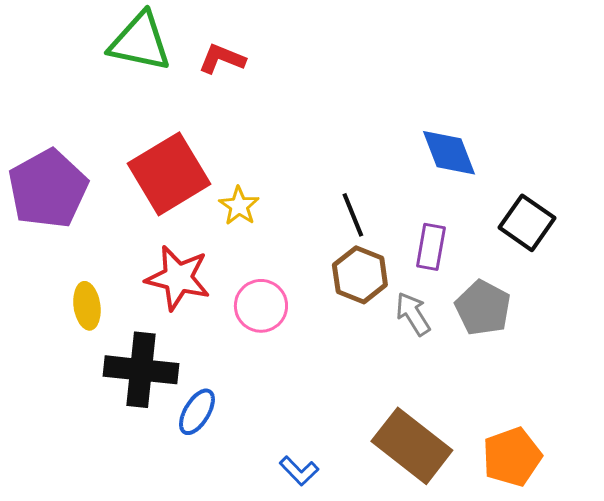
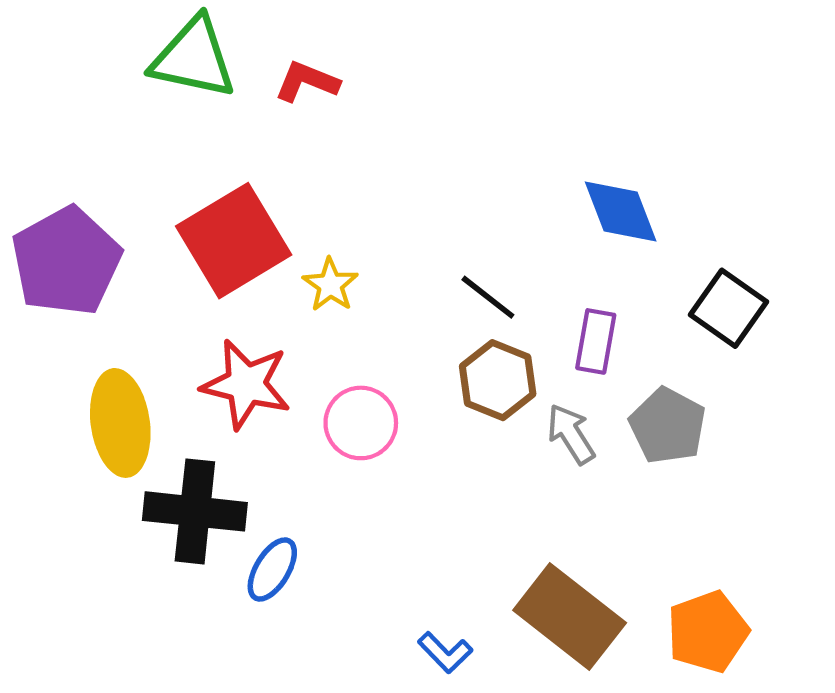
black line: (353, 215) -> (488, 297), turned -30
yellow ellipse: (87, 306) -> (120, 423), size x1.6
blue L-shape: (299, 471) -> (445, 652), moved

